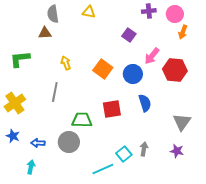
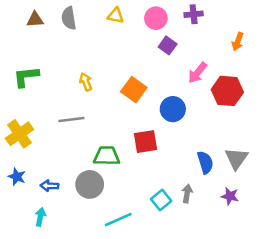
pink circle: (175, 14) -> (156, 18), moved
brown triangle: (45, 33) -> (35, 19), moved
blue circle: (133, 74) -> (173, 109), moved
gray line: (55, 92) -> (71, 120), turned 72
blue semicircle: (145, 103) -> (205, 162), moved
cyan line: (103, 169) -> (118, 220), moved

